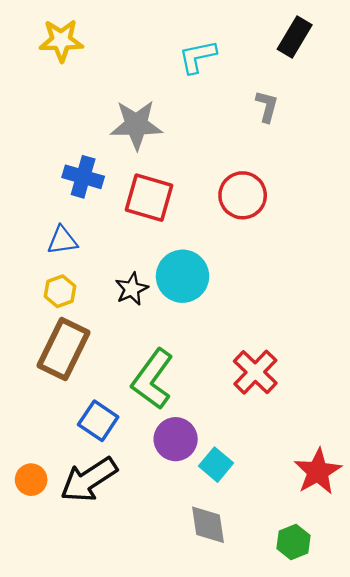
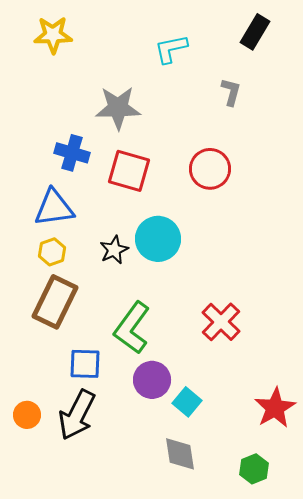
blue triangle: (62, 240) -> (54, 208), size x1.5
blue square: (98, 421) -> (85, 364), turned -32
black arrow: (89, 480) -> (77, 415), turned -30

